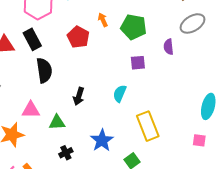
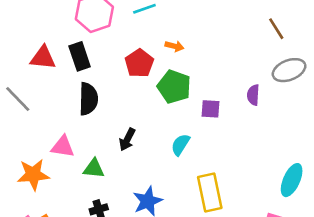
orange arrow: (103, 20) -> (174, 46), turned 120
green pentagon: (134, 27) -> (174, 87), moved

